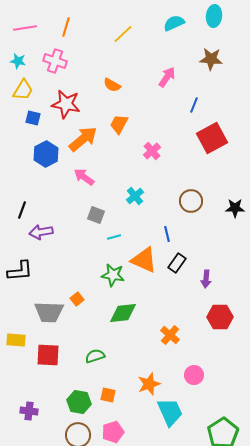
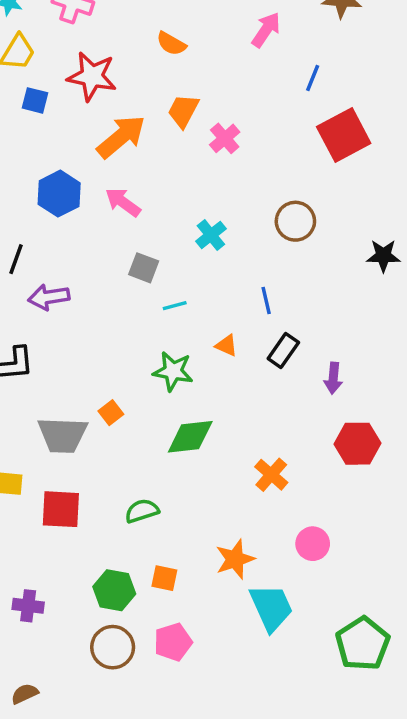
pink cross: (152, 151) -> (225, 138), moved
blue hexagon: (46, 154) -> (59, 194), moved
brown circle: (191, 201) -> (295, 221), moved
orange triangle: (144, 260) -> (226, 345), size x0.5

